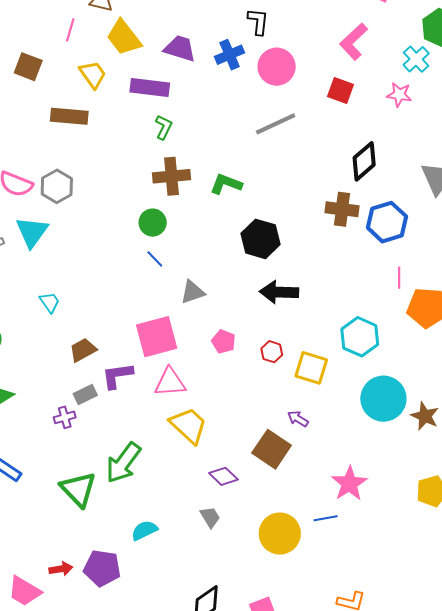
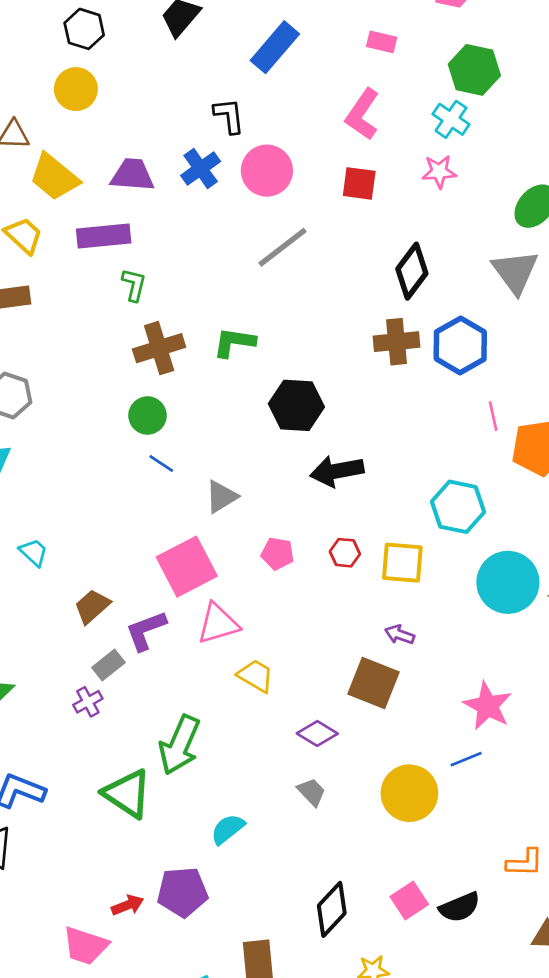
yellow trapezoid: (189, 425) -> (256, 676), size x0.7

